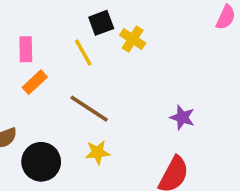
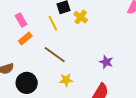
pink rectangle: (26, 49) -> (21, 20), turned -32
yellow star: (97, 152) -> (66, 80), moved

